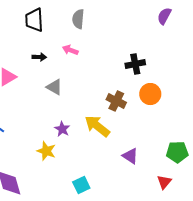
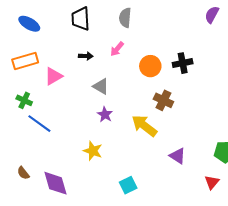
pink arrow: (70, 50) -> (117, 49), turned -70
orange circle: (150, 94) -> (150, 66), moved
purple star: (62, 129) -> (105, 115), moved

